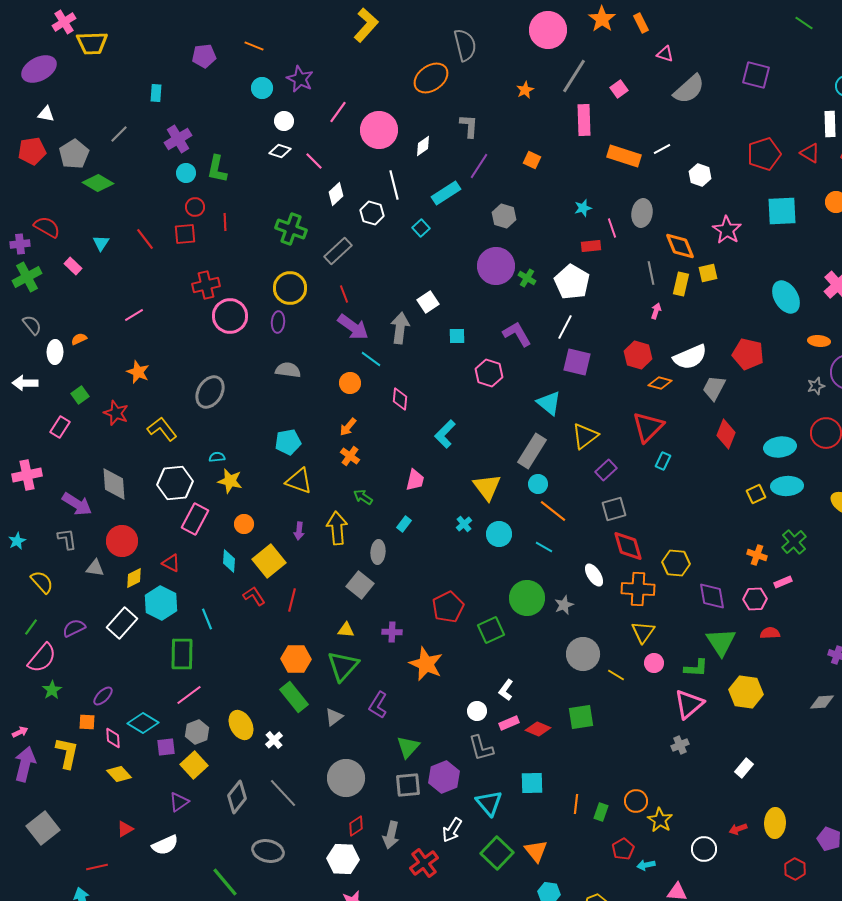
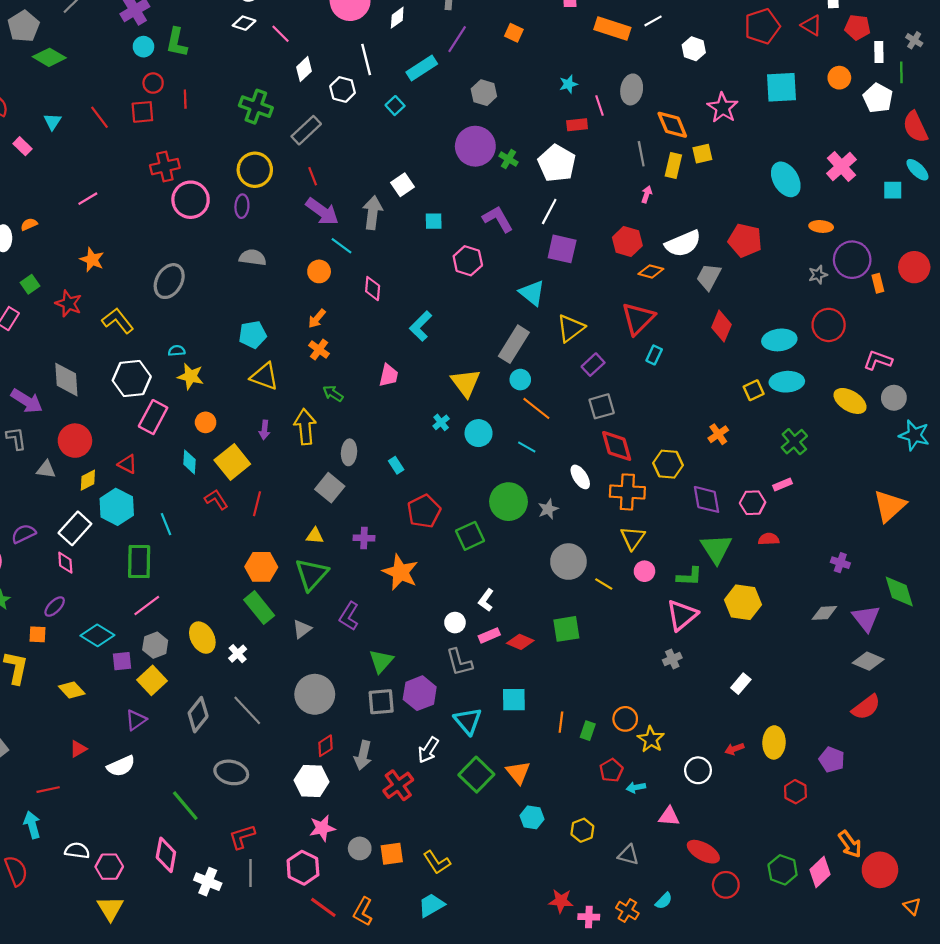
cyan rectangle: (404, 524) -> (396, 465), moved, turned -70
orange cross: (757, 555) -> (718, 434), moved, turned 36
pink diamond: (113, 738) -> (65, 563), moved

